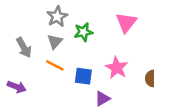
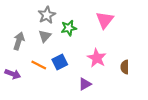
gray arrow: (24, 48) -> (19, 41), turned -132
orange line: (55, 65) -> (39, 65), moved
blue square: (83, 76) -> (60, 62), moved, turned -35

